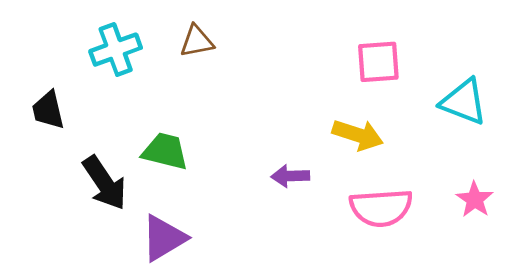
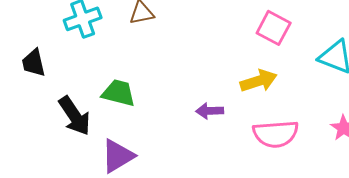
pink square: (378, 62) -> (274, 28), turned 32
yellow arrow: (358, 135) -> (259, 81), turned -36

